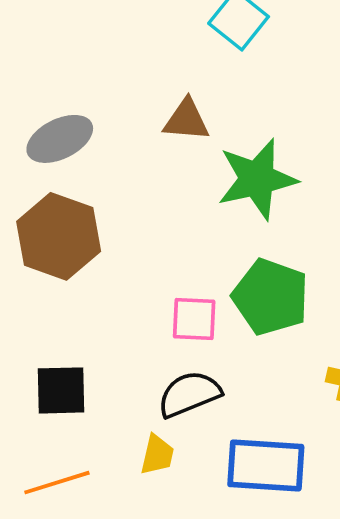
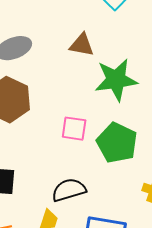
pink square: (194, 319) -> (74, 129), moved

